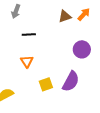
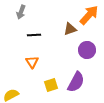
orange arrow: (84, 14) -> (89, 15), size x1.5
brown triangle: (65, 16) -> (70, 29), moved

